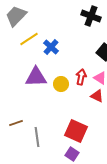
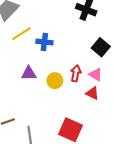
blue cross: (51, 47) -> (44, 42), turned -35
purple triangle: (36, 77) -> (29, 73), size x0.7

